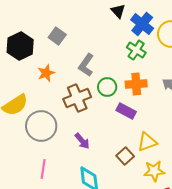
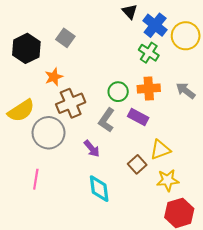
gray L-shape: (86, 65) -> (107, 120), moved
brown cross: (77, 98) -> (71, 103), moved
pink line: (43, 169) -> (36, 179), moved

